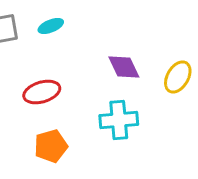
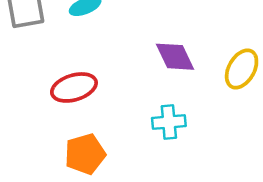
cyan cross: (119, 120) -> (169, 122), size x0.7

